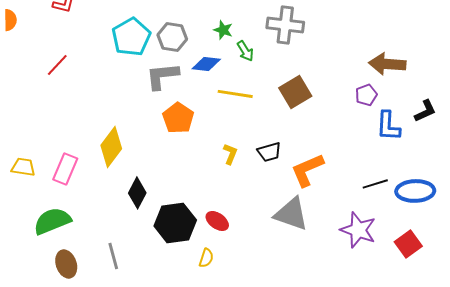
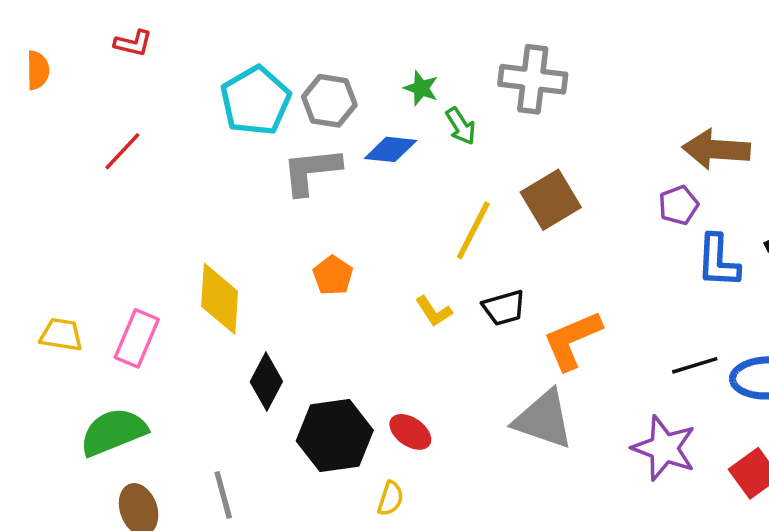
yellow line: (235, 94) -> (473, 230), moved, turned -72
orange pentagon: (178, 118) -> (333, 275), moved, size x0.7
yellow diamond: (111, 147) -> (220, 299), turned -33
yellow L-shape: (230, 154) -> (434, 311), turned 125

